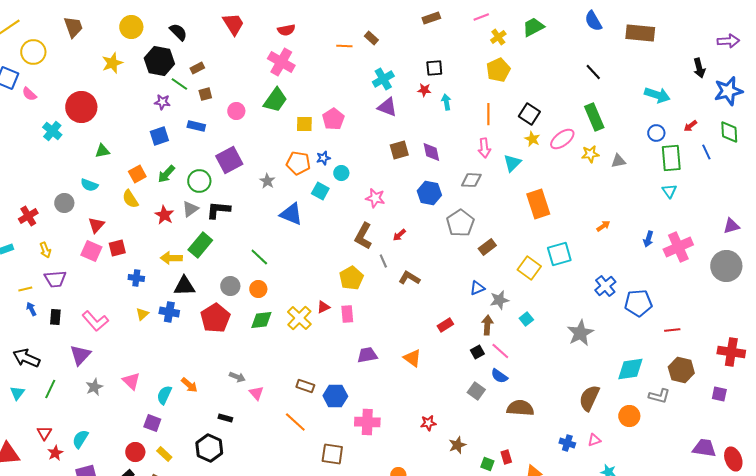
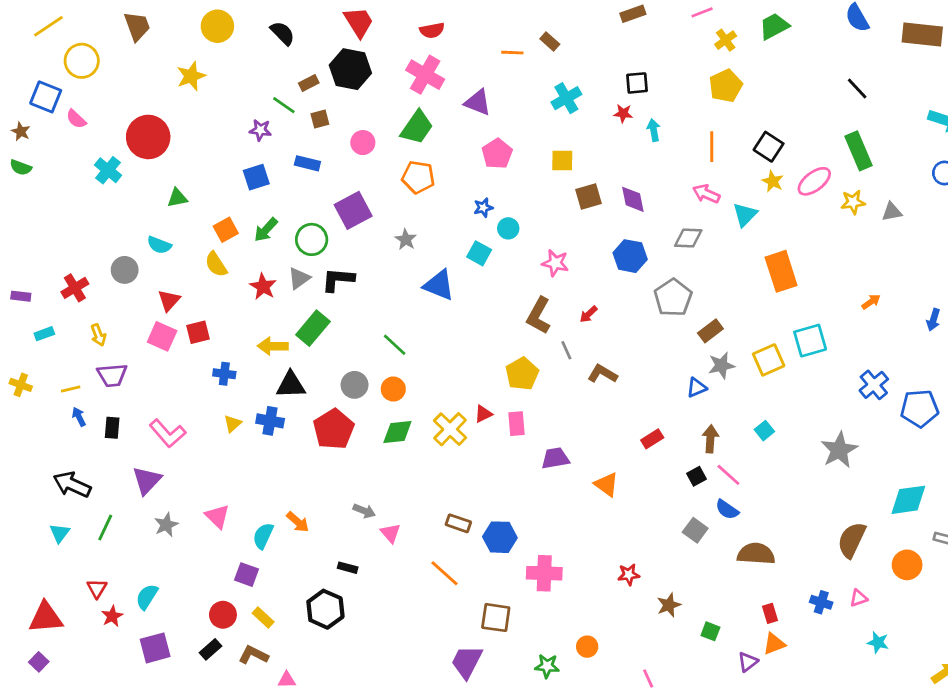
black hexagon: (159, 61) -> (350, 69), moved
purple triangle: (387, 107) -> (478, 102), moved
yellow square: (304, 124) -> (562, 161), moved
pink arrow: (484, 148) -> (706, 194), turned 120
orange pentagon: (298, 163) -> (418, 177), moved
yellow square: (529, 268) -> (769, 360), turned 30
gray star: (499, 300) -> (721, 365), moved
purple trapezoid: (367, 355) -> (555, 458), moved
red rectangle: (506, 457) -> (770, 613), moved

